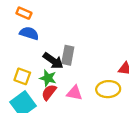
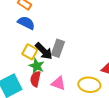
yellow square: (22, 76) -> (30, 52), moved
red semicircle: (49, 92) -> (35, 79), turned -35

